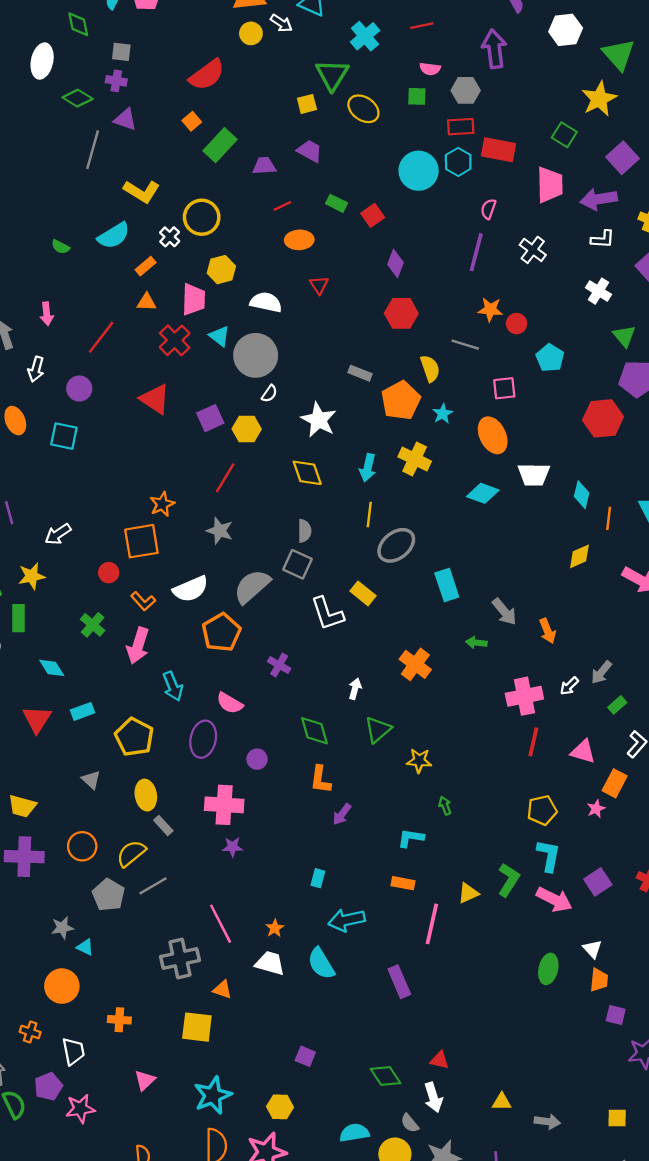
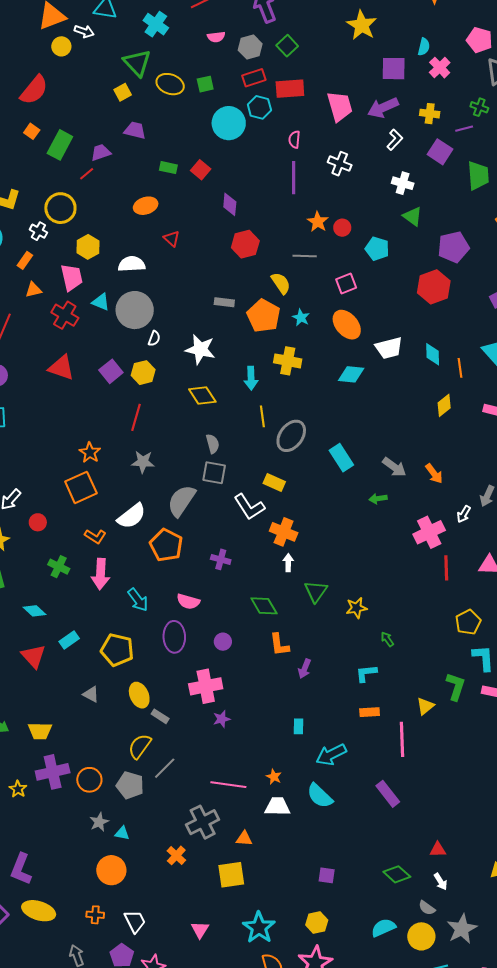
green square: (417, 96) -> (205, 84), moved
green square: (564, 135) -> (287, 46), moved, turned 30
purple square: (622, 158) -> (394, 69), turned -32
red line: (282, 206) -> (87, 174), moved
white L-shape: (603, 239) -> (395, 140), turned -35
orange star: (490, 310) -> (318, 222), turned -30
green triangle: (624, 336) -> (413, 216), moved
red circle: (109, 573) -> (38, 522), moved
orange cross: (415, 664) -> (284, 532), moved
orange circle: (82, 846) -> (89, 780), moved
pink line: (221, 924) -> (228, 785), turned -40
orange cross: (119, 1020) -> (176, 855), moved, turned -36
white arrow: (433, 1097) -> (441, 882), size x0.7

